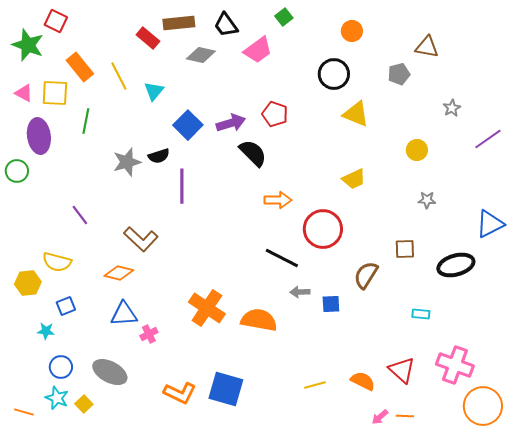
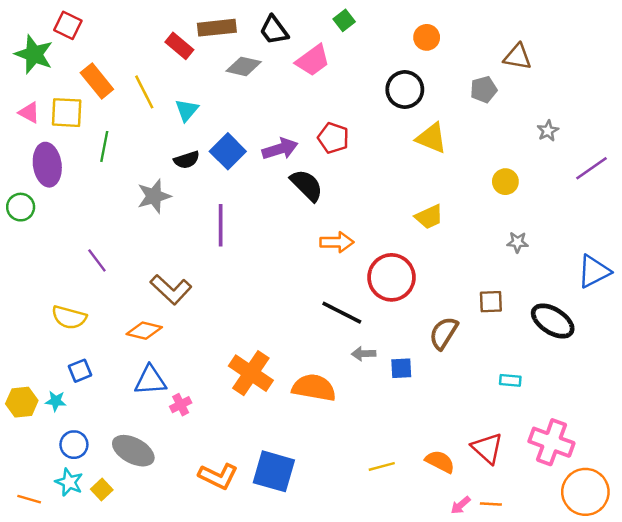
black semicircle: (159, 156) -> (187, 160), moved
black ellipse: (456, 265) -> (553, 321), turned 48
yellow hexagon: (28, 283) -> (22, 402), moved

